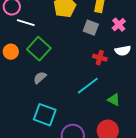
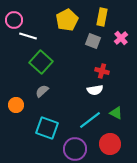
white semicircle: (123, 51) -> (95, 90), moved
orange circle: (11, 52) -> (16, 105), moved
cyan line: (88, 86) -> (90, 120), moved

